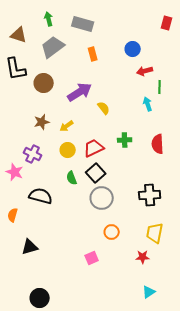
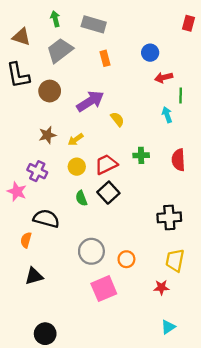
gray circle: (102, 198) -> (91, 251), moved
orange semicircle: (13, 215) -> (26, 240), moved
pink square: (92, 258) -> (104, 289), size x1.6

